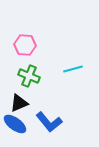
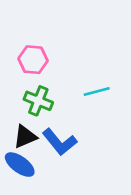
blue L-shape: (49, 122) -> (60, 142), moved

